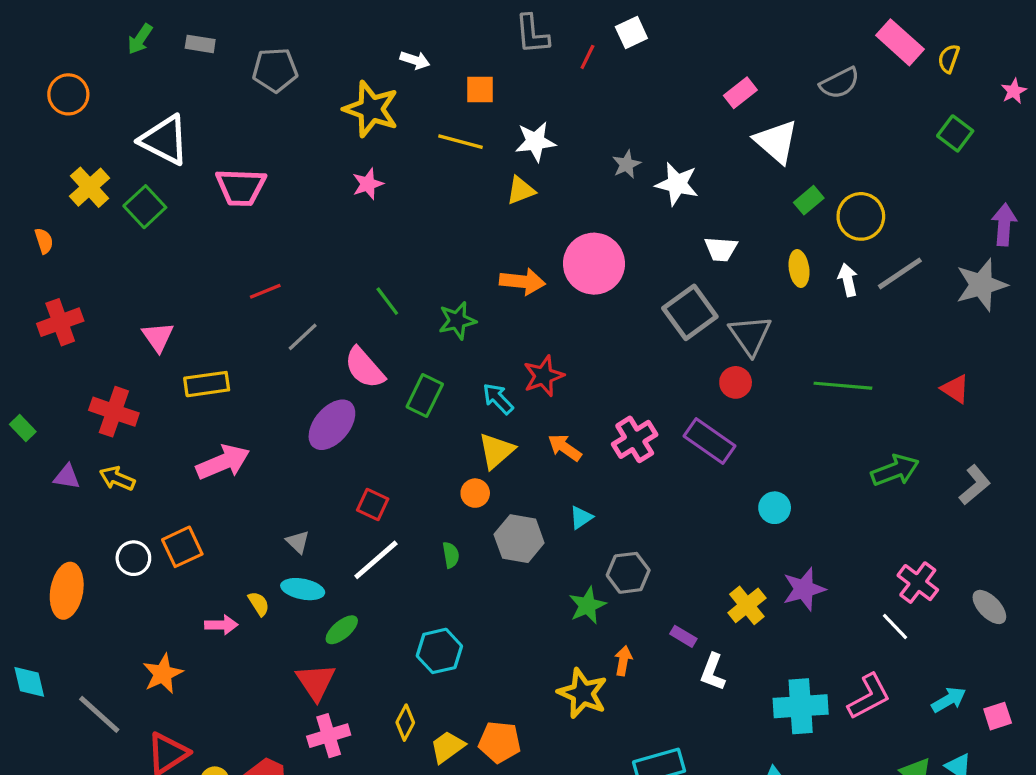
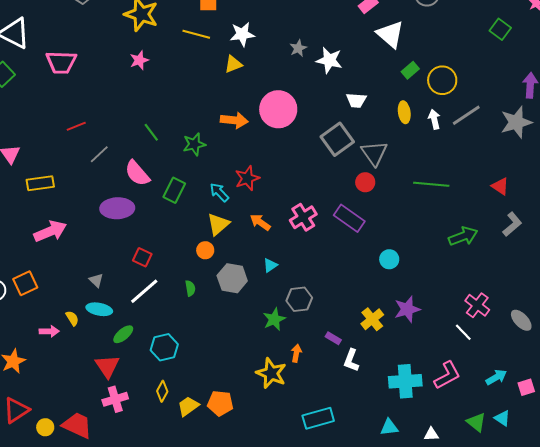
purple ellipse: (332, 425) -> (117, 208), turned 48
gray L-shape: (975, 485) -> (512, 224), moved
cyan hexagon: (439, 651) -> (164, 347), moved

